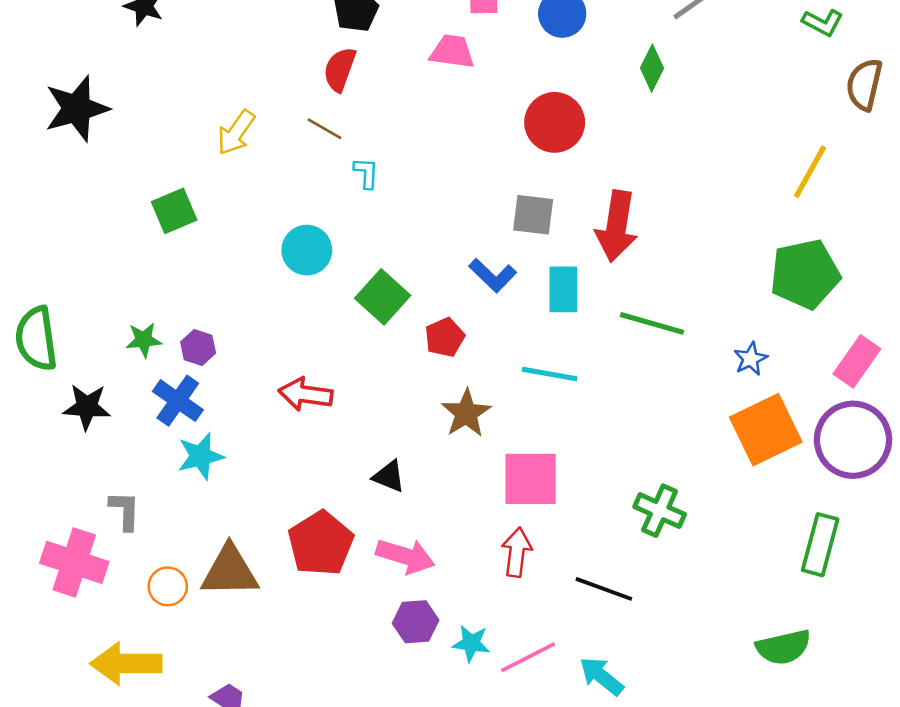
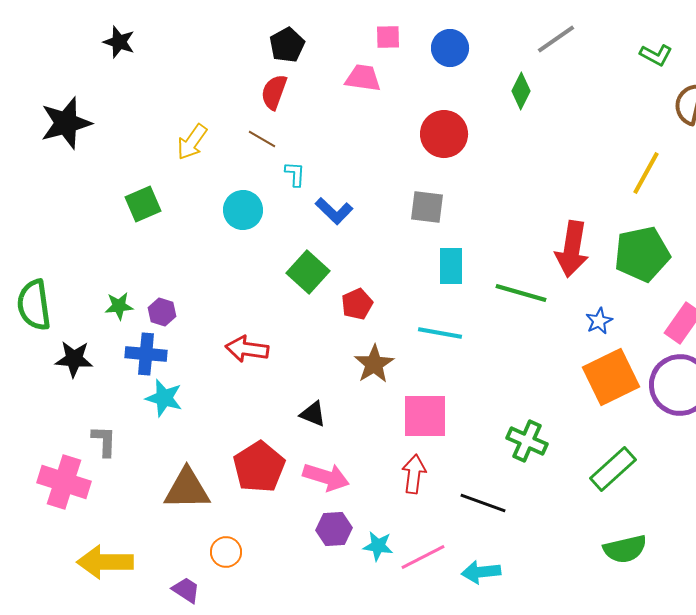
red arrow: (617, 226) -> (572, 249), moved
cyan circle: (307, 250) -> (243, 210), moved
blue L-shape: (493, 275) -> (334, 211), moved
blue cross: (178, 401) -> (146, 354), turned -30
cyan star: (201, 456) -> (164, 398), turned 30
green rectangle: (820, 545) -> (613, 469), moved, turned 33
orange circle: (168, 586) -> (226, 552), moved
cyan arrow: (601, 676) -> (481, 572), turned -45

